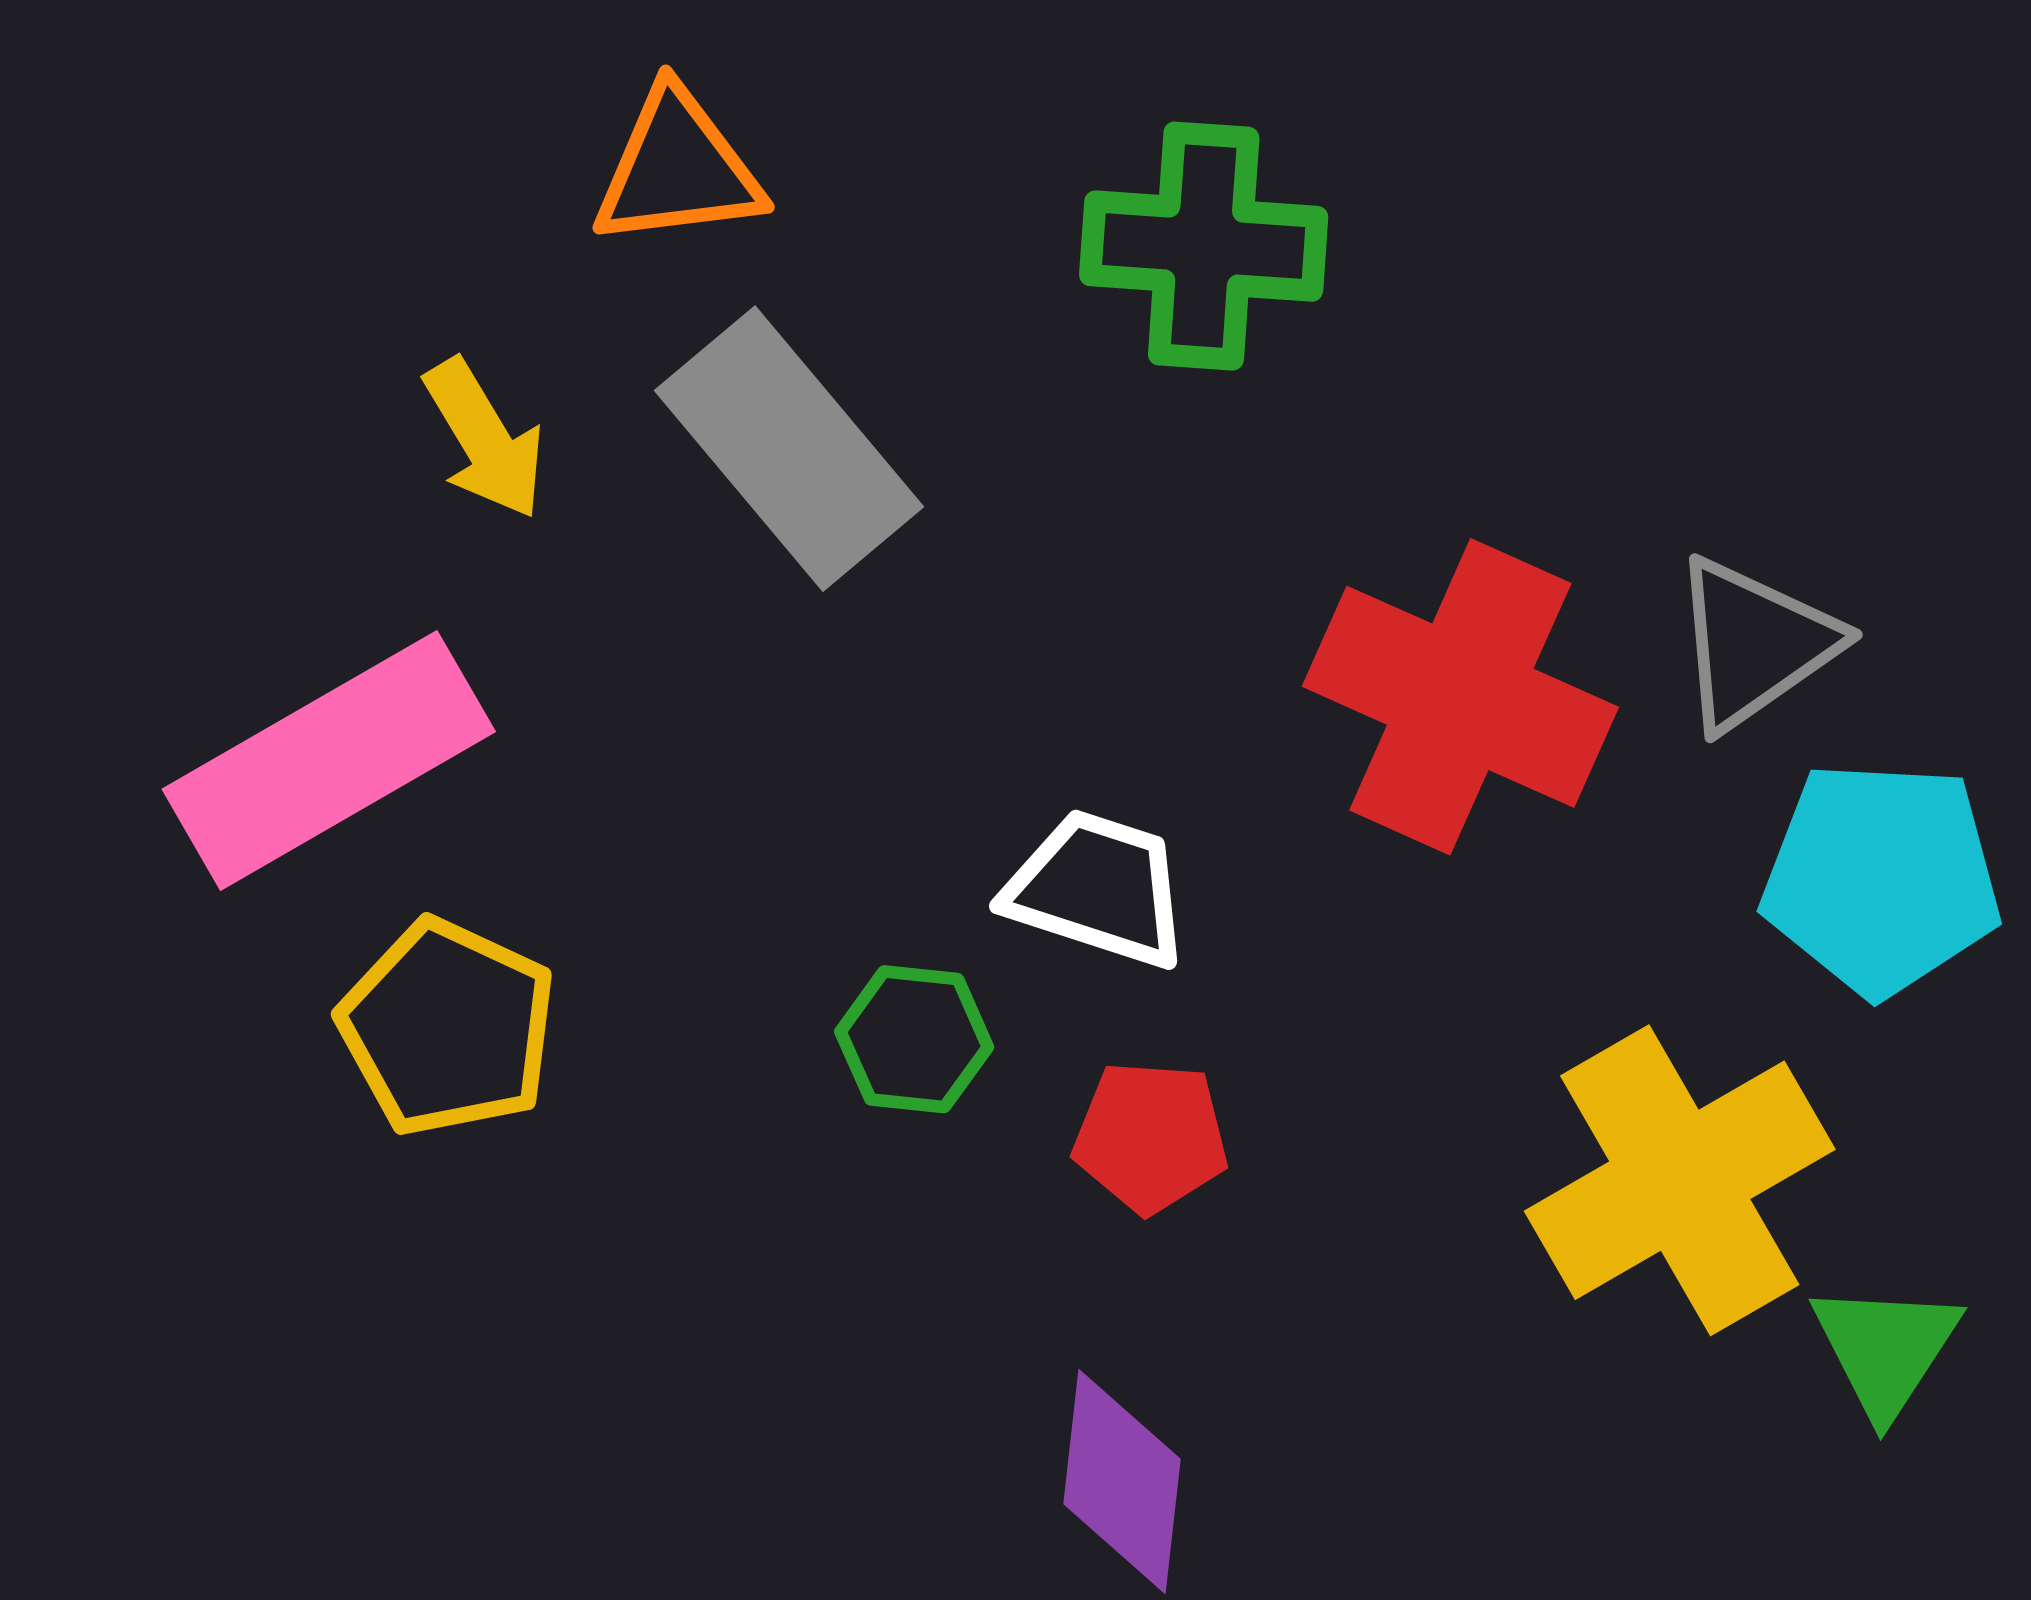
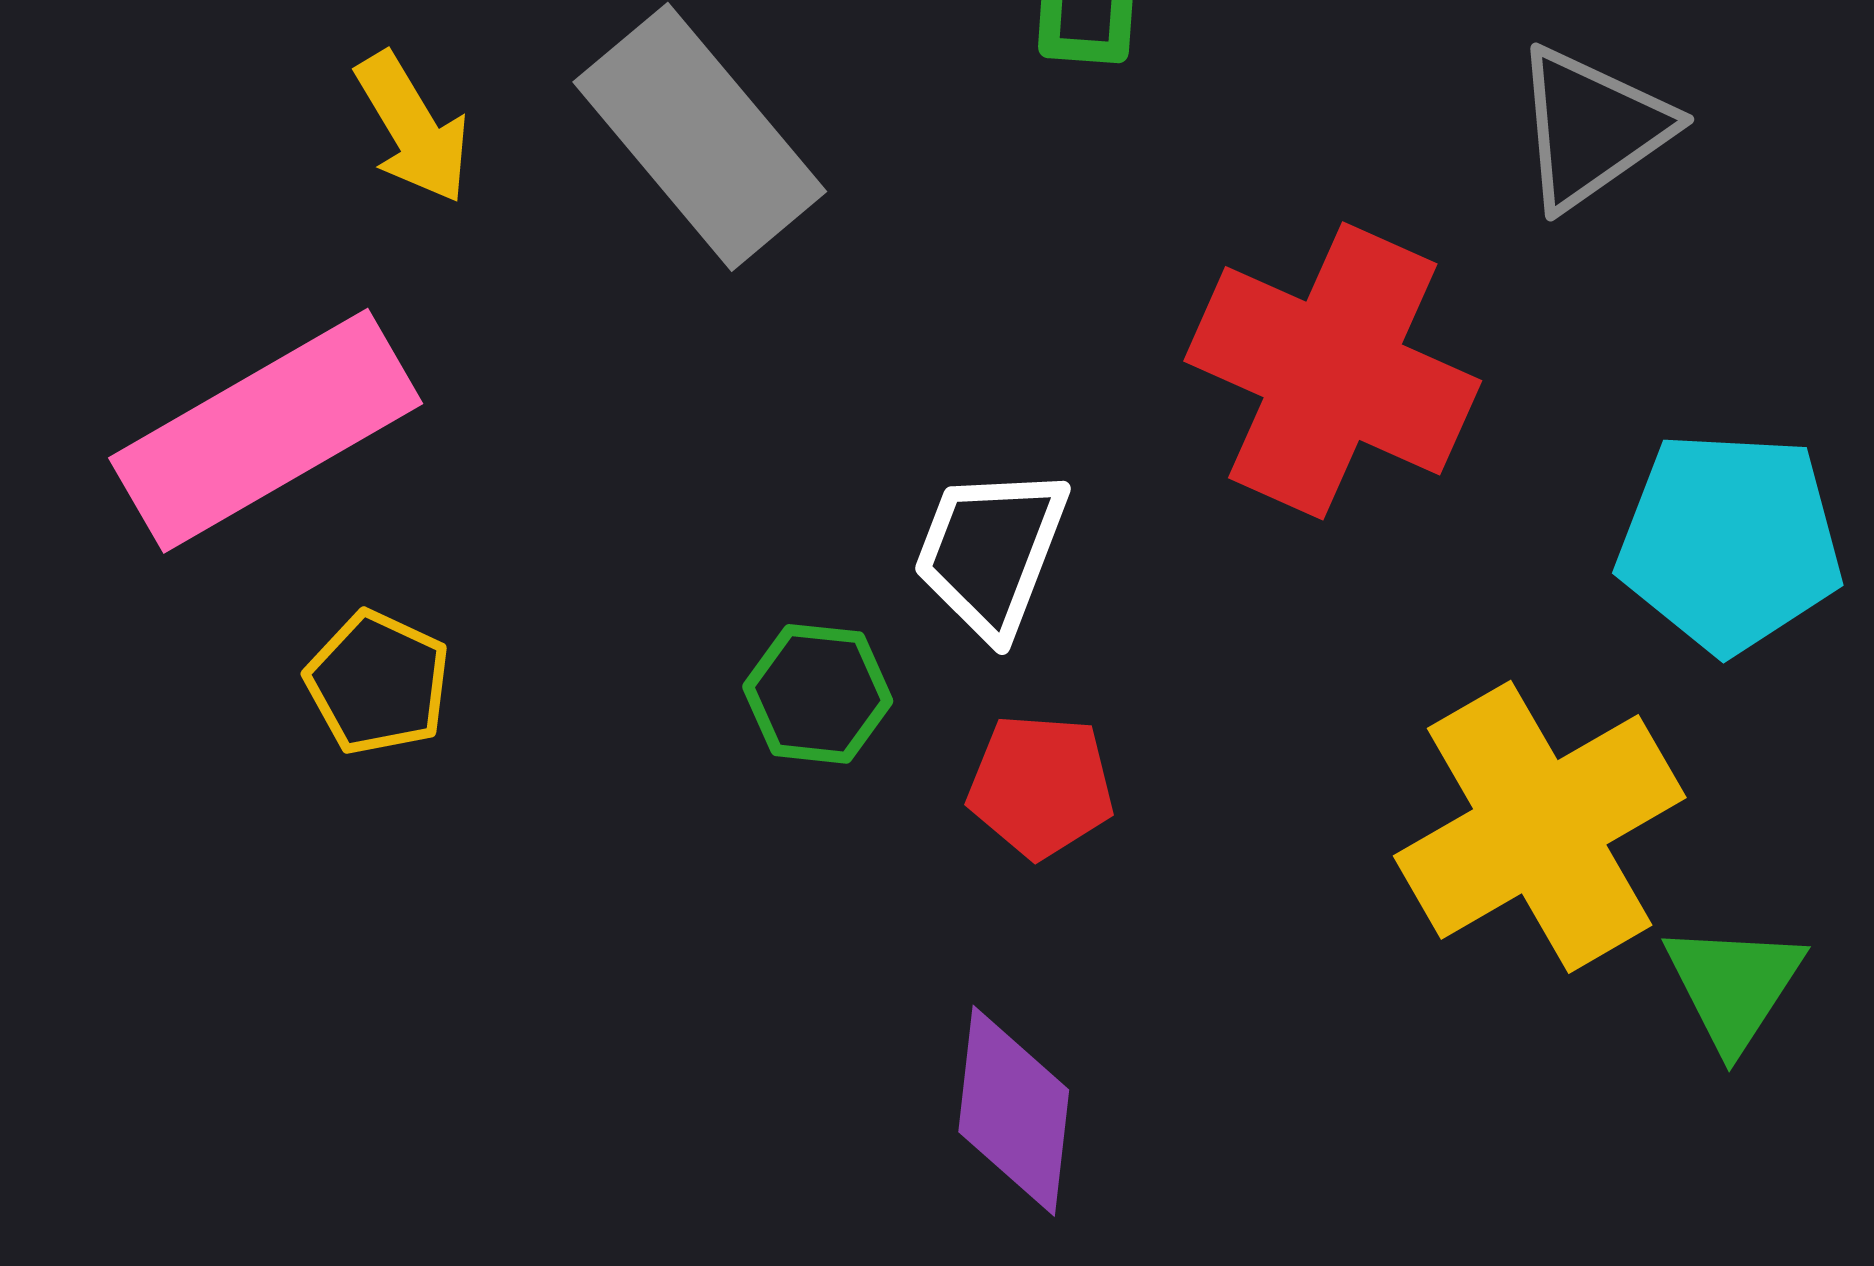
gray triangle: (1754, 644) -> (1592, 128), moved
white trapezoid: (1098, 889) -> (991, 552), turned -87
yellow pentagon: (448, 1028) -> (378, 683), size x0.7

